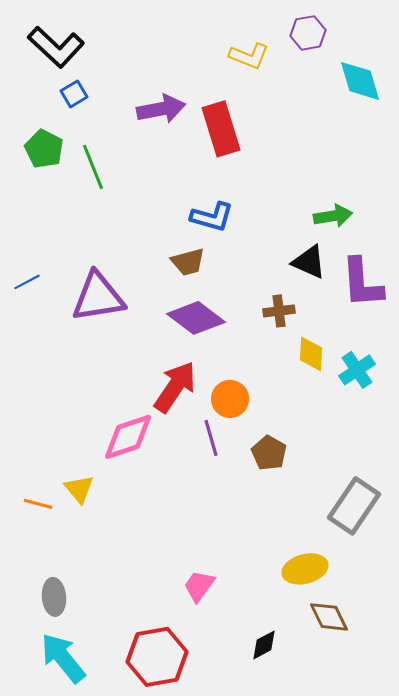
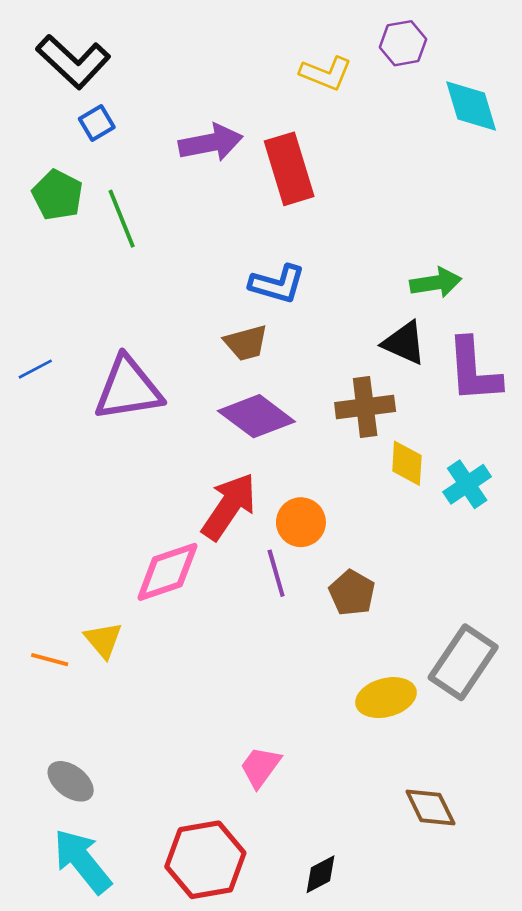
brown cross: (279, 311) -> (365, 407), size x1.4
yellow ellipse: (305, 569) -> (386, 698), moved
gray ellipse: (54, 597) -> (71, 781), turned -48
black diamond: (264, 645) -> (321, 874), moved

